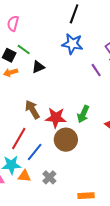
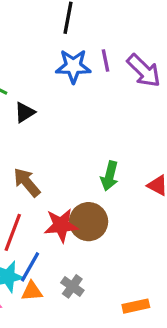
purple line: (96, 70) -> (105, 60), moved, turned 32
red star: (56, 118) -> (61, 225), moved
blue line: (35, 152) -> (30, 267), moved

